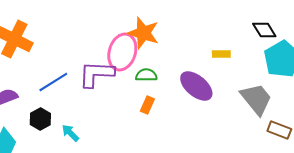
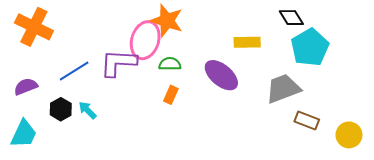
yellow rectangle: (221, 54) -> (247, 42), size x1.4
gray trapezoid: (256, 99) -> (283, 89), turned -72
cyan arrow: (70, 133) -> (87, 110), moved

